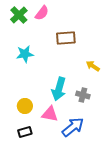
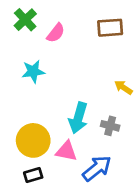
pink semicircle: (42, 13) -> (56, 33), moved
brown rectangle: (66, 38) -> (110, 28), moved
yellow circle: (25, 106) -> (33, 140), size x1.6

